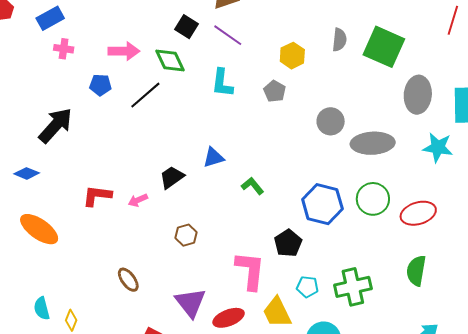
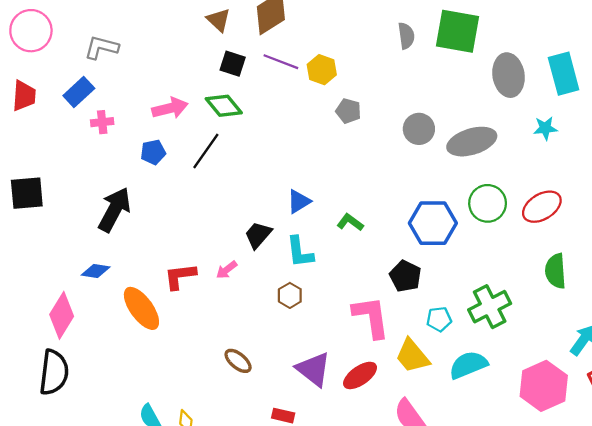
yellow hexagon: (292, 56) -> (322, 70), moved
cyan L-shape: (222, 83) -> (300, 252), moved
cyan star: (438, 147) -> (545, 128), size x0.7
orange ellipse: (39, 229) -> (141, 308), moved, turned 33

